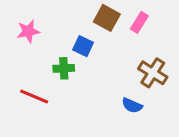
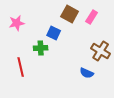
red line: (34, 97) -> (21, 67), turned 54

